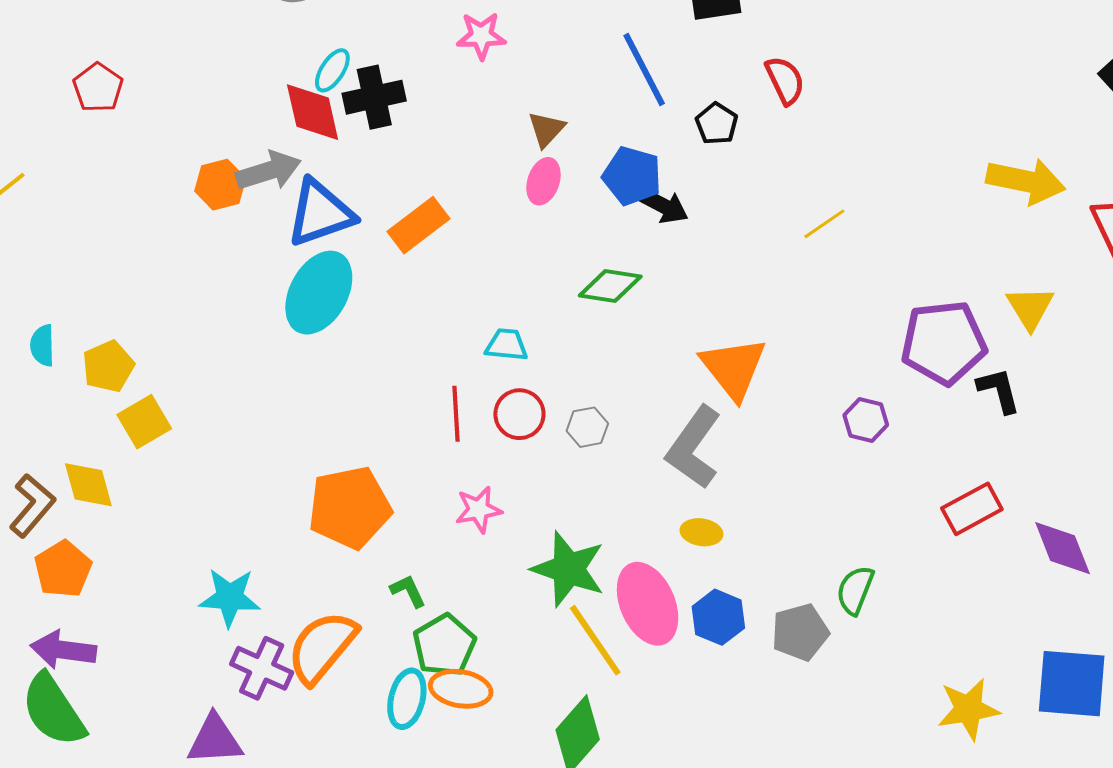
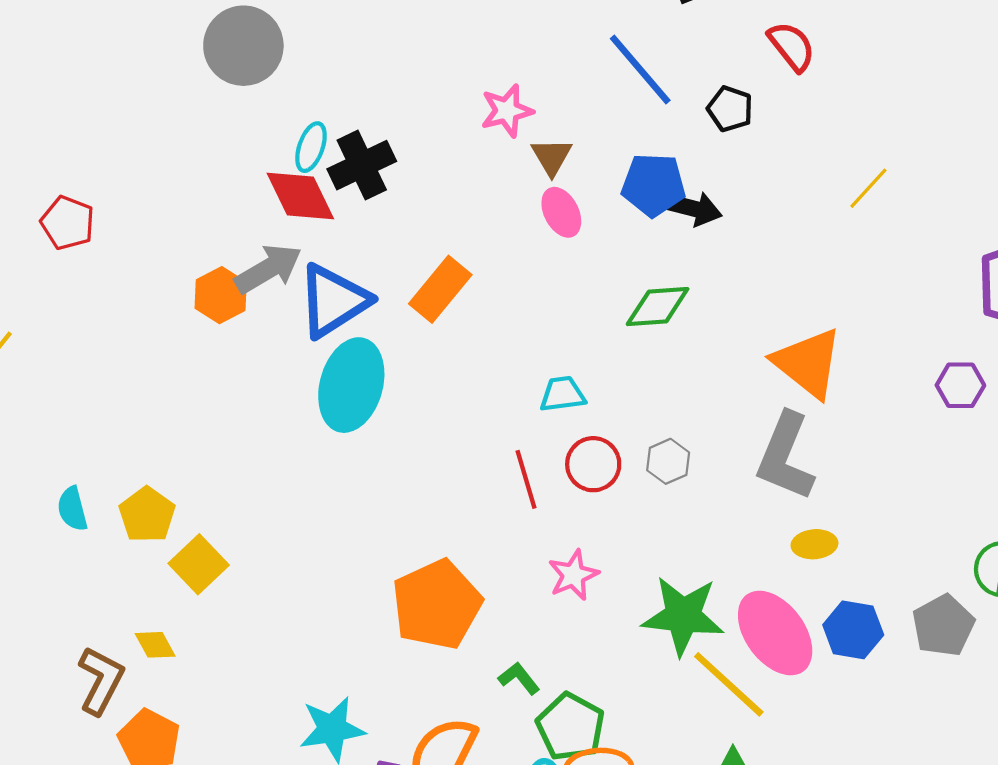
pink star: (481, 36) -> (507, 111), moved
pink ellipse: (543, 181) -> (561, 212), turned -33
yellow diamond: (88, 485) -> (155, 645), size x0.7

